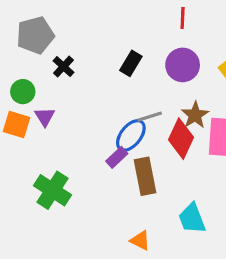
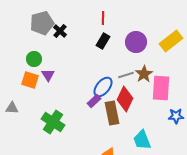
red line: (183, 18) -> (103, 18), moved
black cross: (63, 67) -> (60, 31), moved
gray line: (150, 117) -> (126, 75), moved
red diamond: (181, 139) -> (125, 99), moved

